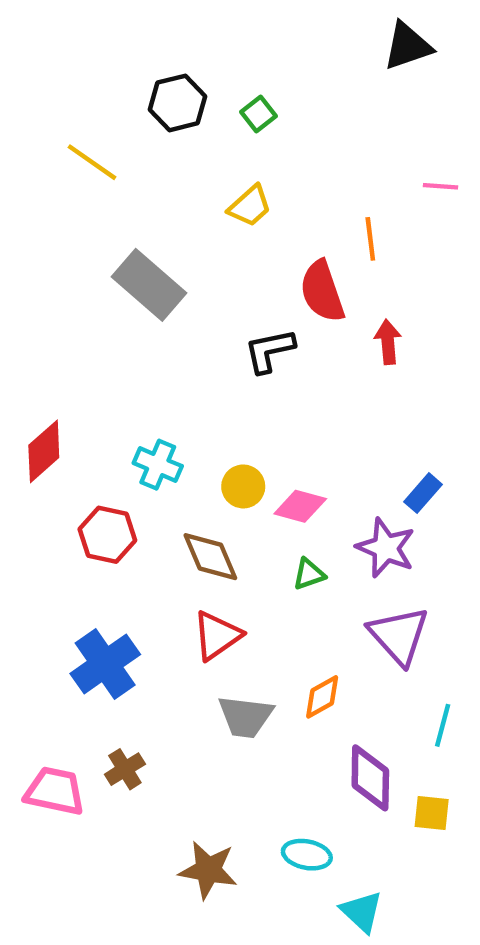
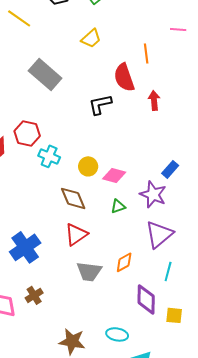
red hexagon: (107, 535) -> (27, 133), moved
purple triangle: (399, 635) -> (159, 234), turned 32
cyan line: (443, 725) -> (168, 271), moved

